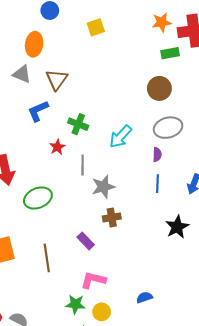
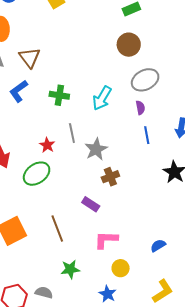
red star: (57, 147) -> (47, 145), moved
green star: (75, 304) -> (70, 269), moved

